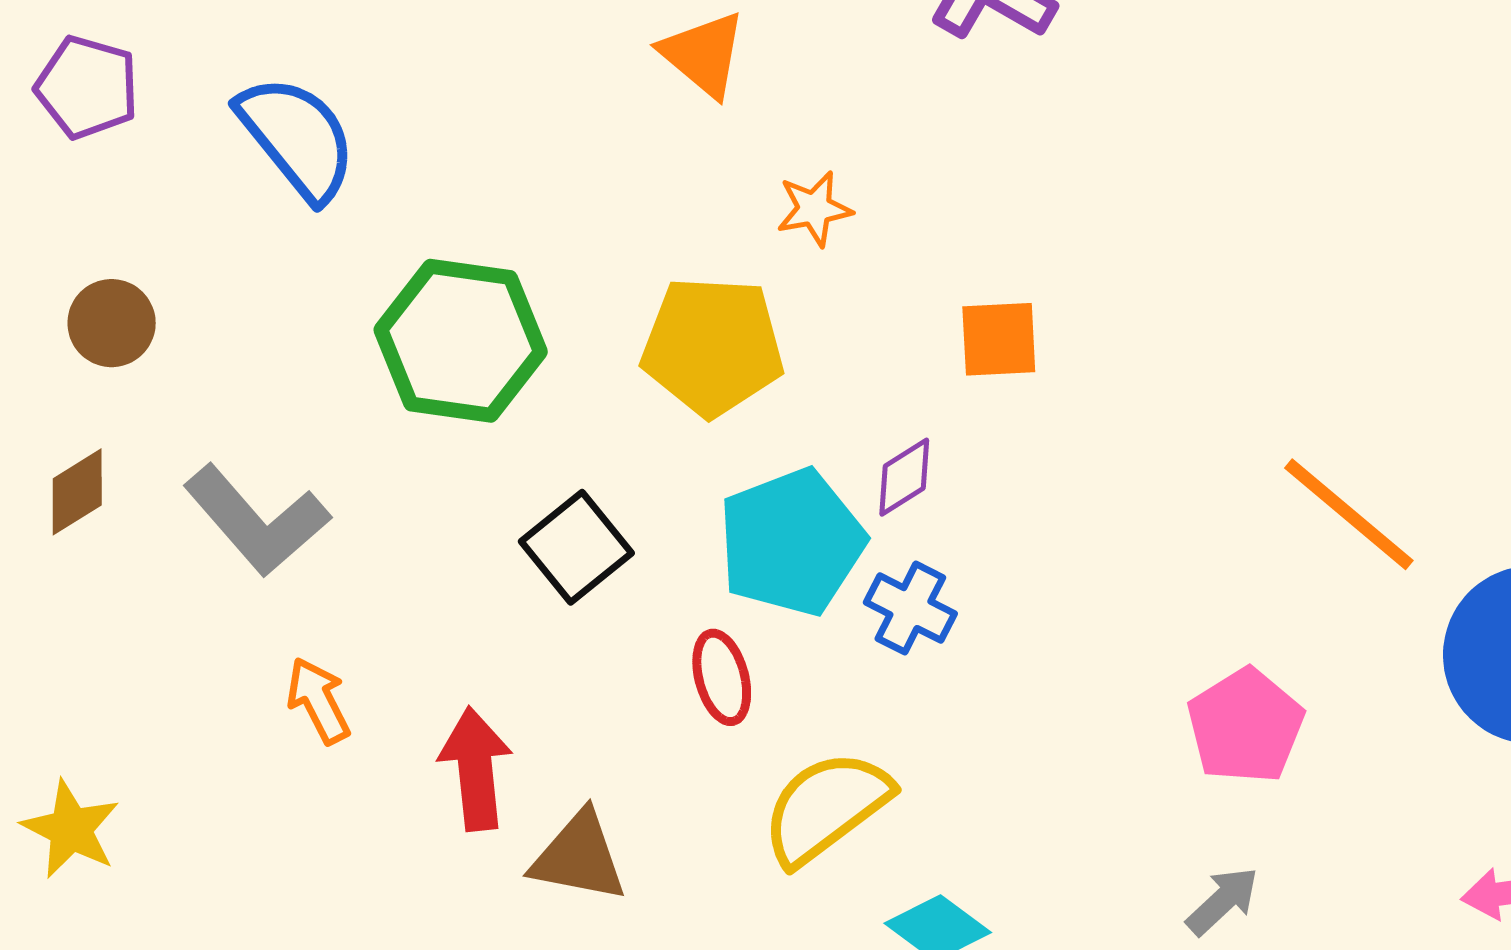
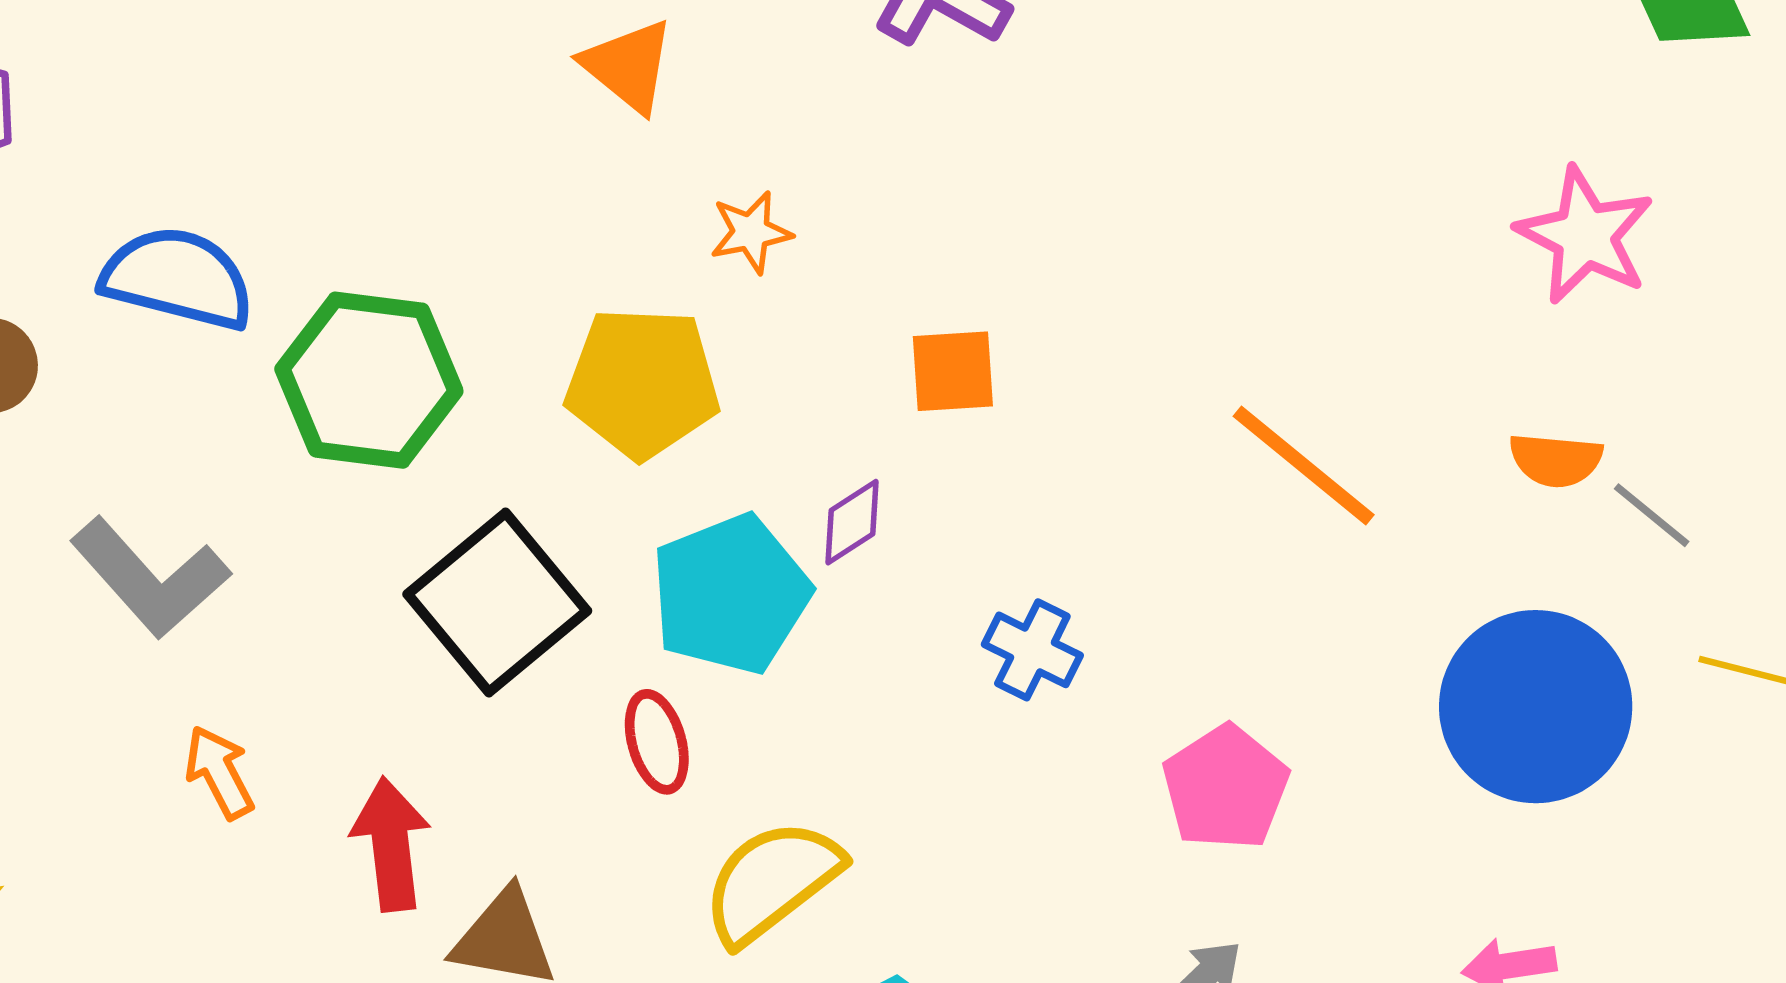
blue semicircle: (297, 138) -> (178, 278), moved, turned -36
orange line: (1349, 514) -> (1304, 465), moved
black square: (576, 547) -> (497, 603), size x1.5
blue cross: (910, 608) -> (1032, 650), moved

